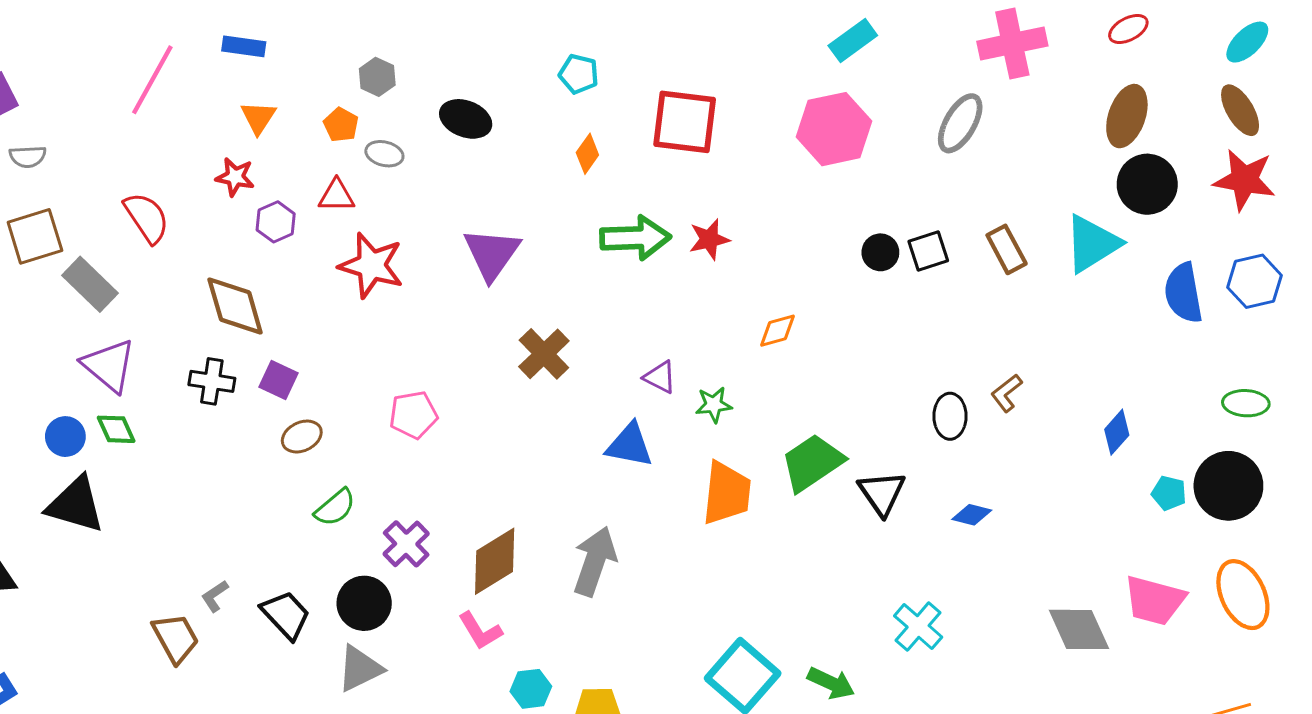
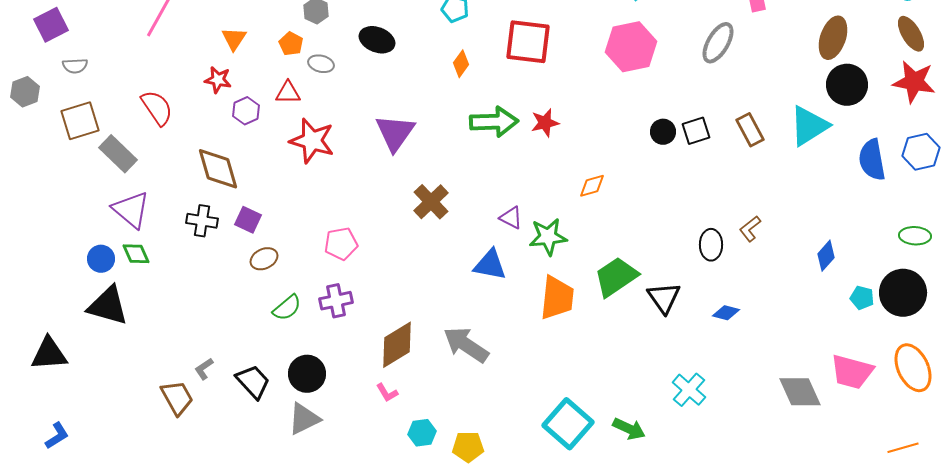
green star: (714, 405) -> (548, 237), size x1.5
purple cross: (406, 544) -> (336, 301), moved, turned 32
gray arrow: (595, 561) -> (466, 345), turned -75
pink L-shape: (480, 631) -> (387, 393), size x0.7

